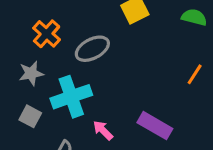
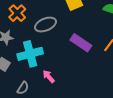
purple rectangle: (155, 126) -> (81, 43), moved

